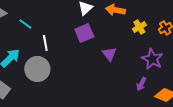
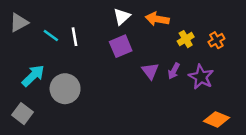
white line: (45, 43) -> (75, 37), moved
purple arrow: (141, 84) -> (174, 71), moved

